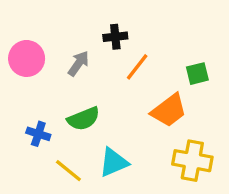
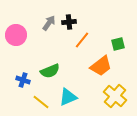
gray arrow: (78, 64) -> (49, 23), moved
yellow cross: (192, 161) -> (115, 96), turned 30

